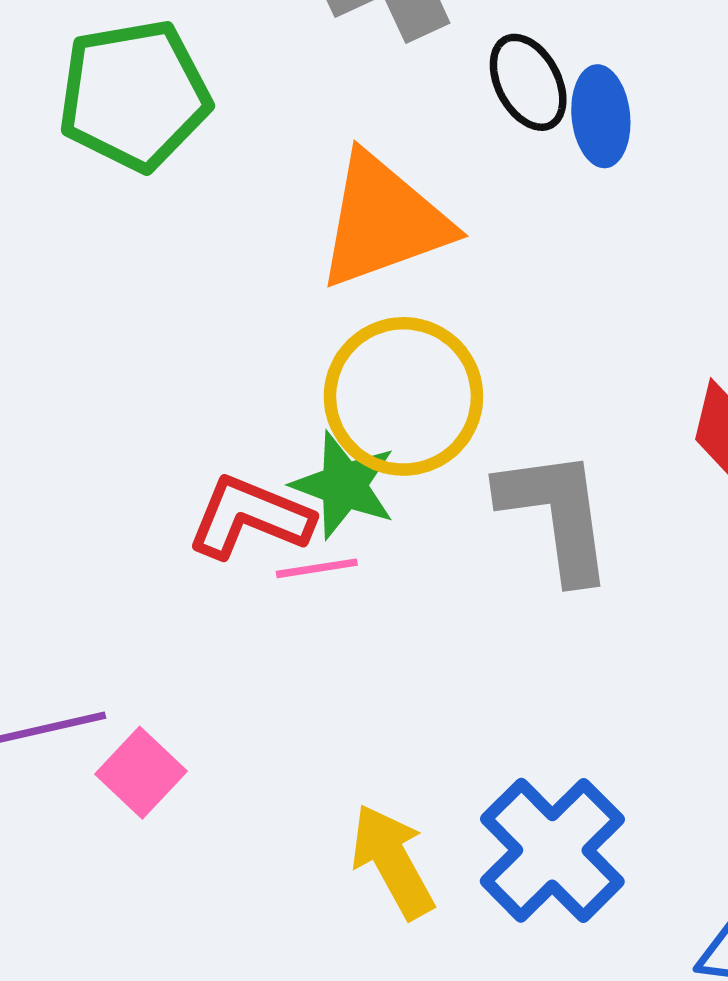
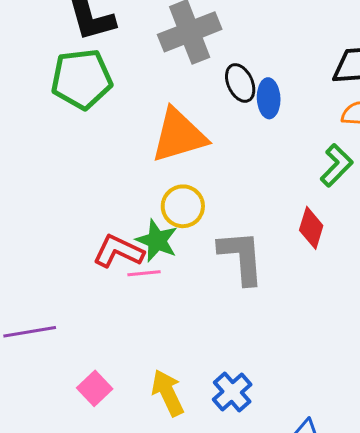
yellow circle: (403, 396) -> (183, 206), size x0.7
pink square: (141, 773) -> (95, 388), moved
blue cross: (552, 850) -> (232, 392), size x0.7

